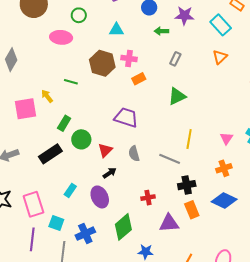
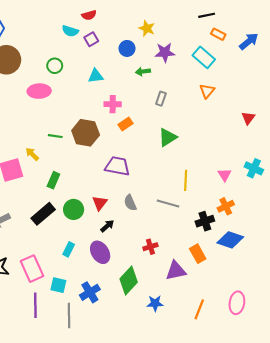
brown hexagon: (102, 63) -> (86, 133), moved
green circle: (81, 139) -> (74, 209), moved
black cross: (187, 185) -> (205, 221), moved

